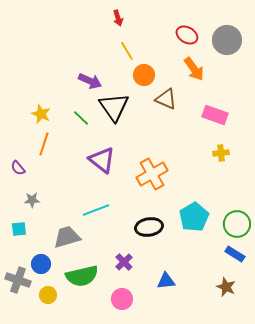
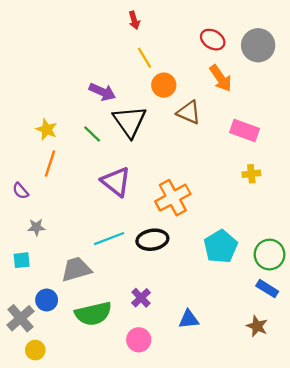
black ellipse: (149, 227) -> (152, 240), moved
gray cross: (18, 280) -> (20, 318), turned 30
yellow circle: (48, 295) -> (35, 350), moved

